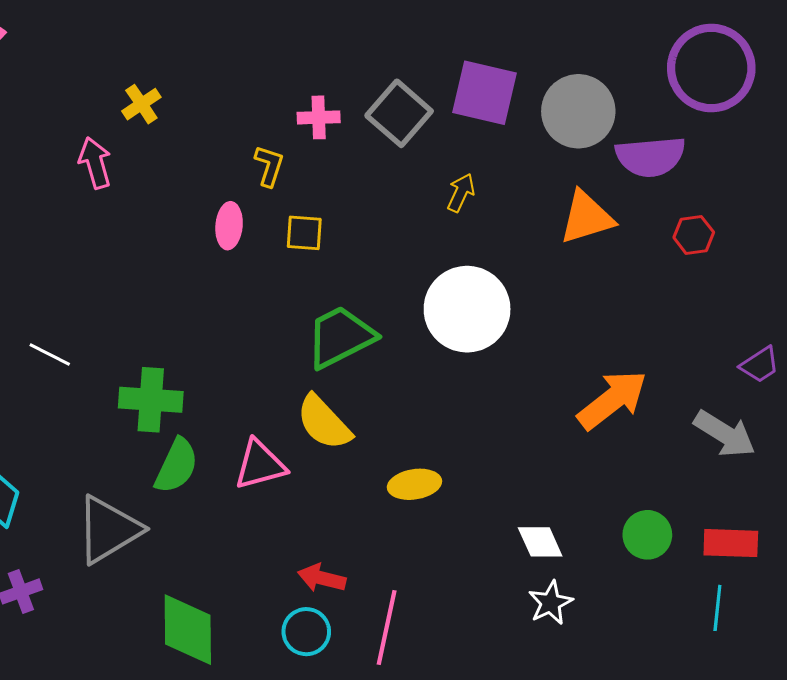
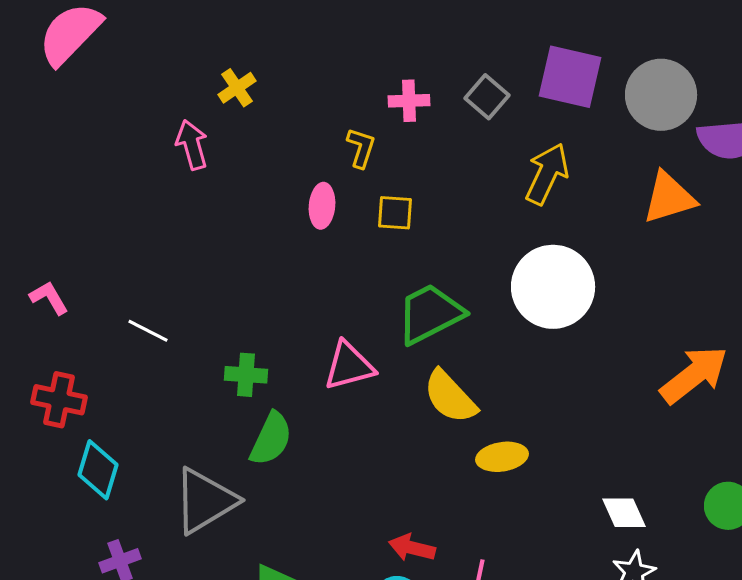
gray square: (399, 113) -> (487, 97), size x0.7
yellow arrow: (461, 193) -> (547, 174), size x1.6
green cross: (151, 400) -> (246, 375), size x0.7
yellow semicircle: (324, 422) -> (450, 397), moved
pink triangle: (260, 465) -> (349, 366), moved

